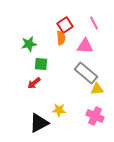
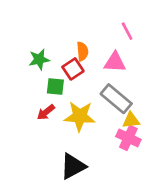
red square: (65, 25) -> (73, 69), moved
yellow star: (59, 110) -> (80, 116), moved, size x1.6
pink cross: (95, 116) -> (128, 138), moved
black triangle: (39, 123) -> (73, 166), moved

